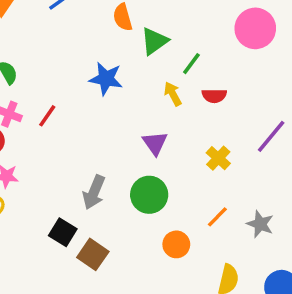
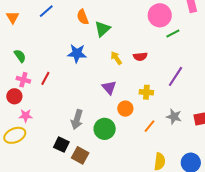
green line: (191, 64) -> (173, 34), moved, turned 32
yellow cross: (218, 158) -> (146, 92), turned -32
green circle: (149, 195) -> (105, 129), moved
gray star: (260, 224) -> (174, 117), moved
orange circle: (176, 244) -> (125, 109), moved

